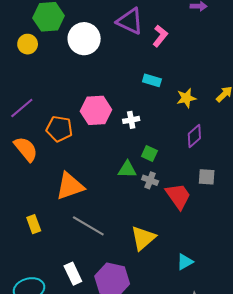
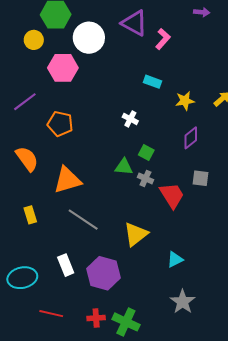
pink hexagon: (96, 110) -> (63, 68), moved
white cross: (131, 120) -> (130, 119), turned 35
orange semicircle: (26, 149) -> (27, 159), moved

